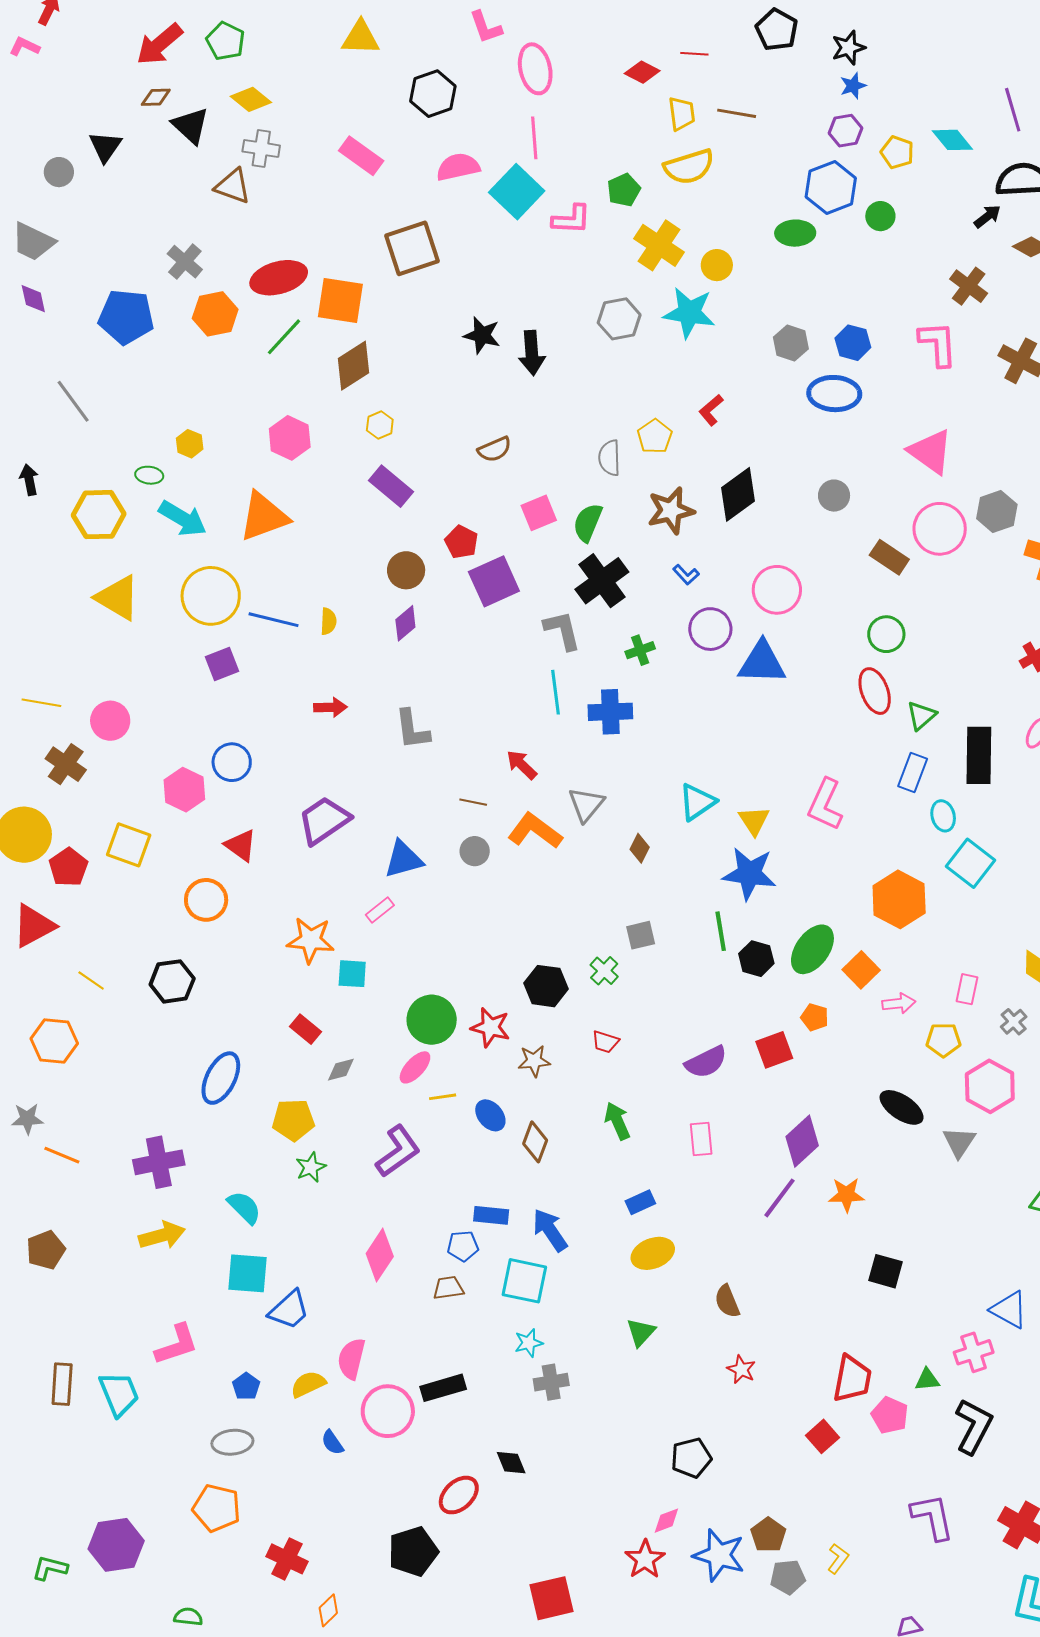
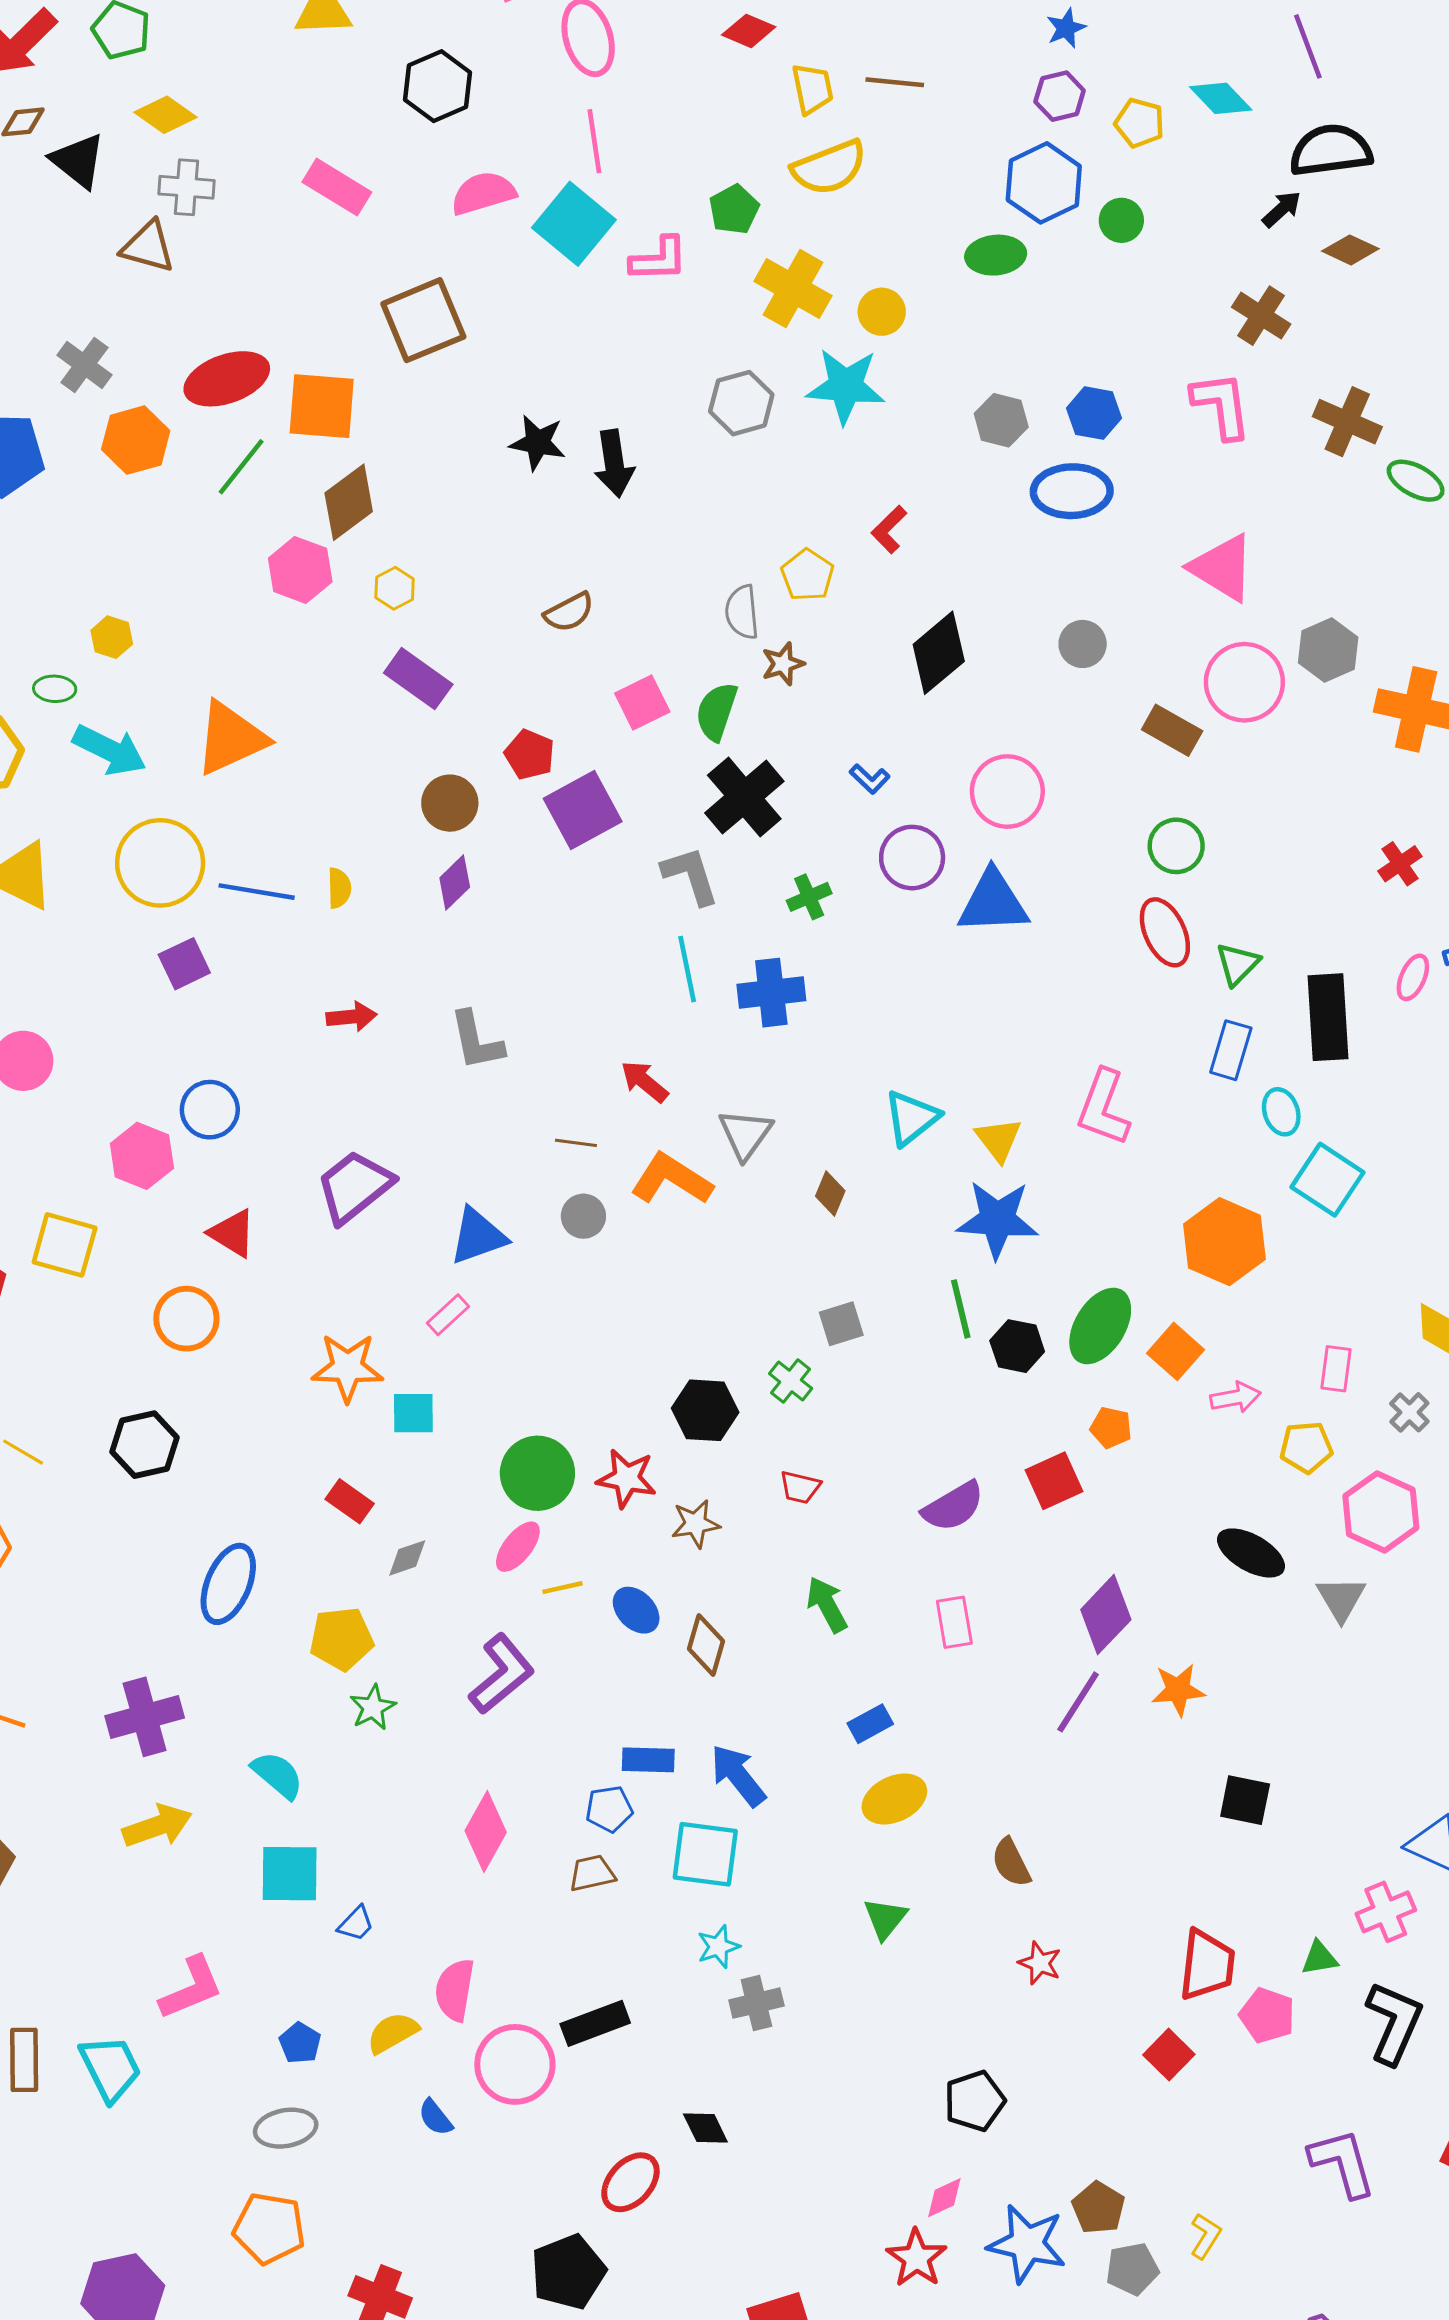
pink hexagon: (290, 438) -> (300, 570), moved
brown star: (671, 511) -> (783, 664), moved, size x0.6
blue trapezoid: (289, 1310) -> (356, 1924), size x0.6

